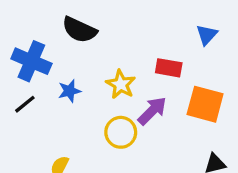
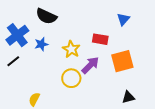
blue cross: (31, 61) -> (17, 35), turned 30
blue star: (69, 91) -> (41, 44), moved
orange square: (205, 104) -> (122, 61), turned -30

